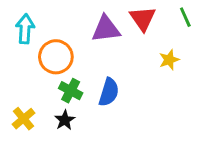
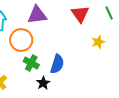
purple triangle: (106, 29) -> (37, 15), moved
black star: (65, 120) -> (43, 83), moved

